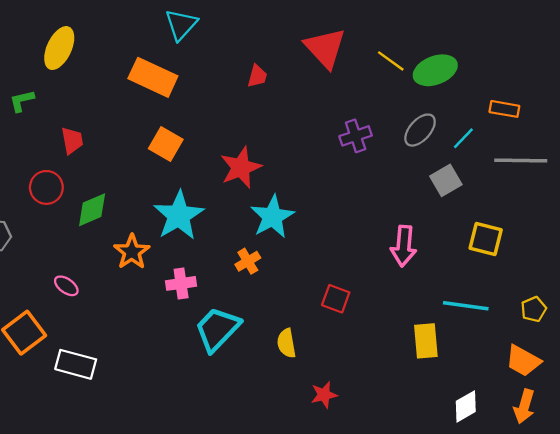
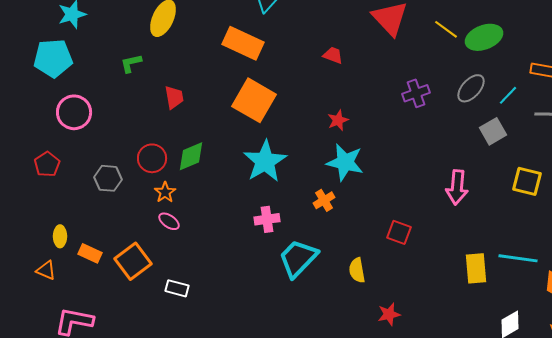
red trapezoid: (257, 76) -> (333, 55), moved, turned -85
orange square: (166, 144) -> (254, 100), size x1.5
red star: (241, 168) -> (338, 120), moved, size x0.6
red circle: (46, 187) -> (152, 158), moved
cyan star: (272, 217) -> (345, 162), turned -30
orange star: (132, 252) -> (165, 192), moved, size x0.7
cyan line: (466, 306) -> (518, 258), moved
white rectangle: (76, 364) -> (177, 288), size x0.7

